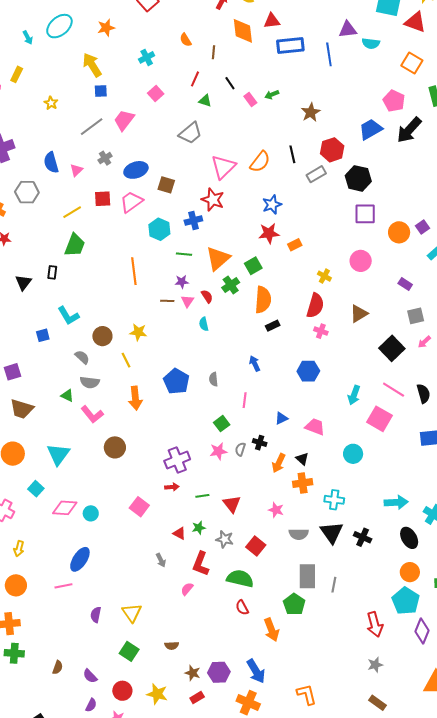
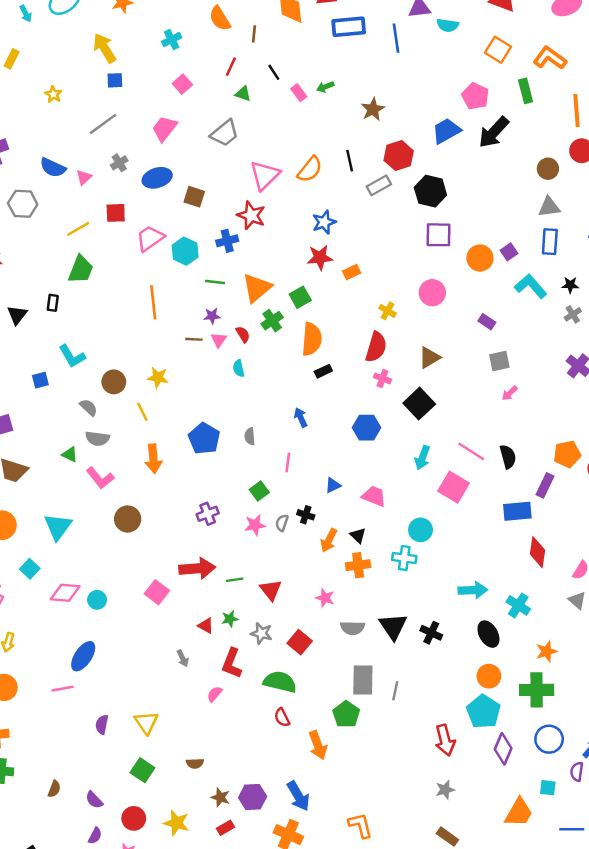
orange semicircle: (186, 40) -> (220, 18), size x1.5
pink trapezoid: (124, 120) -> (164, 129), moved
blue semicircle: (51, 163) -> (53, 168), turned -50
pink trapezoid: (131, 202) -> (150, 238), moved
black square: (392, 348) -> (419, 404), moved
purple cross: (177, 460) -> (208, 514), moved, size x0.7
red arrow: (172, 487) -> (197, 568), size x2.0
cyan cross: (334, 500) -> (404, 558), moved

